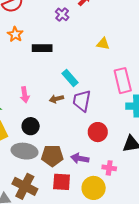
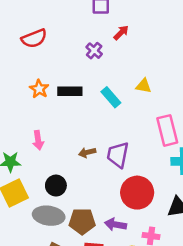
orange star: (15, 34) -> (39, 89), moved
cyan rectangle: (70, 78) -> (111, 97), moved
pink arrow: (25, 95) -> (38, 140), moved
red circle: (98, 132) -> (137, 193), size x1.4

